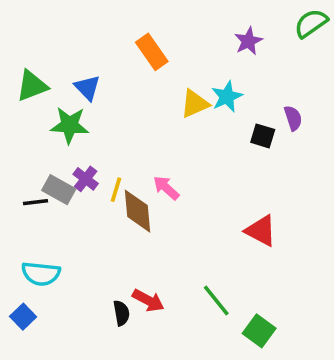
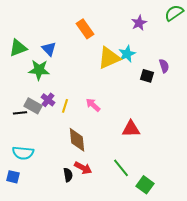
yellow triangle: (195, 104) -> (109, 58), size x1.4
brown diamond: (137, 211) -> (77, 140), moved
red triangle: (261, 231) -> (131, 129), moved, turned -30
blue square: (23, 317) -> (13, 177), turned -32

